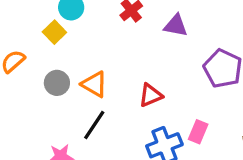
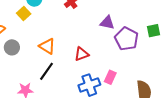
purple triangle: (176, 26) -> (107, 23), moved
gray circle: (57, 83) -> (12, 47), moved

